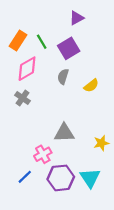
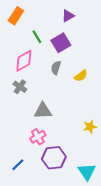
orange rectangle: (18, 41) -> (16, 16), moved
gray triangle: (64, 133) -> (43, 111), moved
blue line: (25, 177) -> (18, 165), moved
cyan triangle: (90, 178) -> (87, 172), moved

